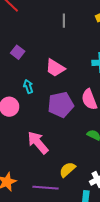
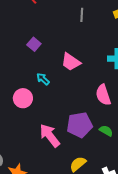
cyan arrow: (28, 86) -> (43, 79), turned -32
purple pentagon: (61, 105) -> (80, 125), moved

